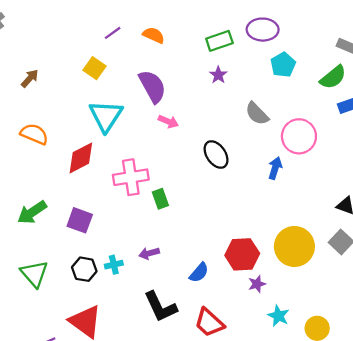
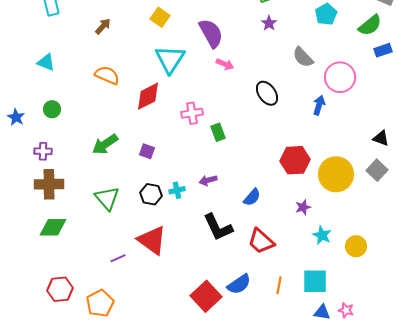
pink cross: (131, 177) -> (192, 113), size x0.7
purple square: (80, 220) -> (147, 151), size x0.7
red hexagon: (242, 254) -> (295, 160), moved

